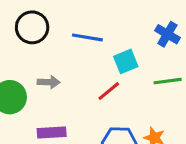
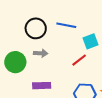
black circle: (32, 27) -> (36, 28), moved

